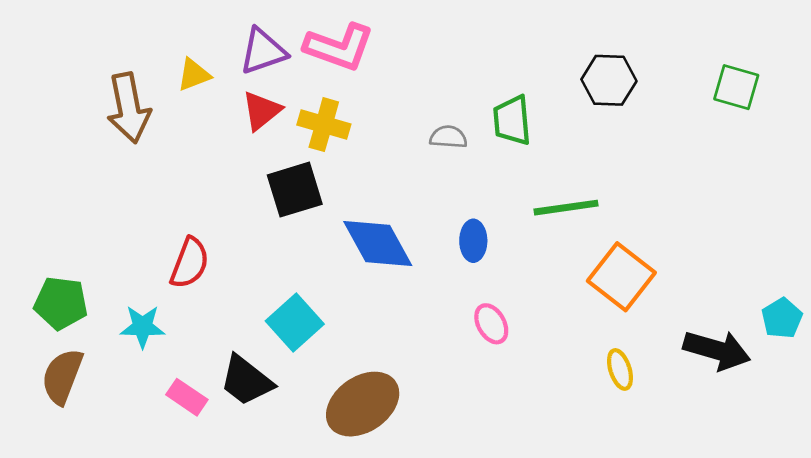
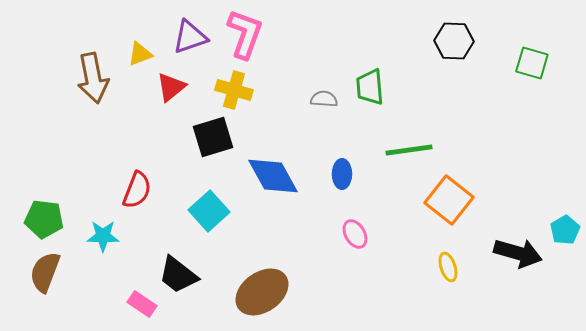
pink L-shape: (339, 47) -> (245, 34), turned -90
black hexagon: (609, 80) -> (454, 41), moved
red triangle: (262, 111) -> (171, 87), moved
cyan square: (295, 322) -> (209, 211), moved
pink rectangle: (187, 397) -> (142, 304), moved

